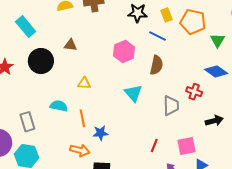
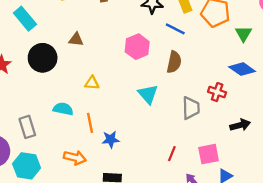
orange arrow: (80, 150) -> (75, 158), moved

